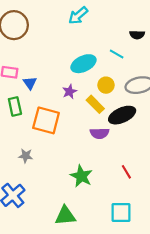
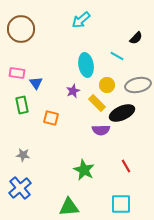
black semicircle: (137, 35) -> (136, 38), turned -48
cyan ellipse: (83, 64) -> (86, 65), turned -75
orange square: (46, 120) -> (51, 118), size x0.6
gray star: (26, 156) -> (23, 155), moved

